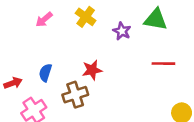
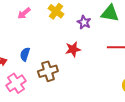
red star: (92, 70) -> (73, 49), moved

